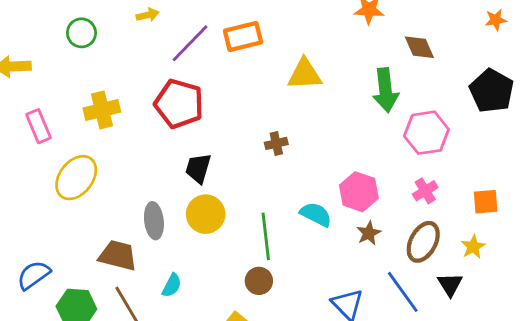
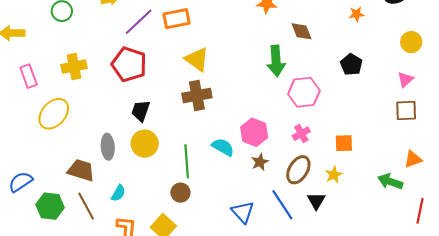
yellow triangle: (305, 74) -> (197, 59), moved, turned 36
black pentagon: (492, 91) -> (351, 65), size x0.7
brown cross: (276, 143) -> (197, 95), size x1.8

